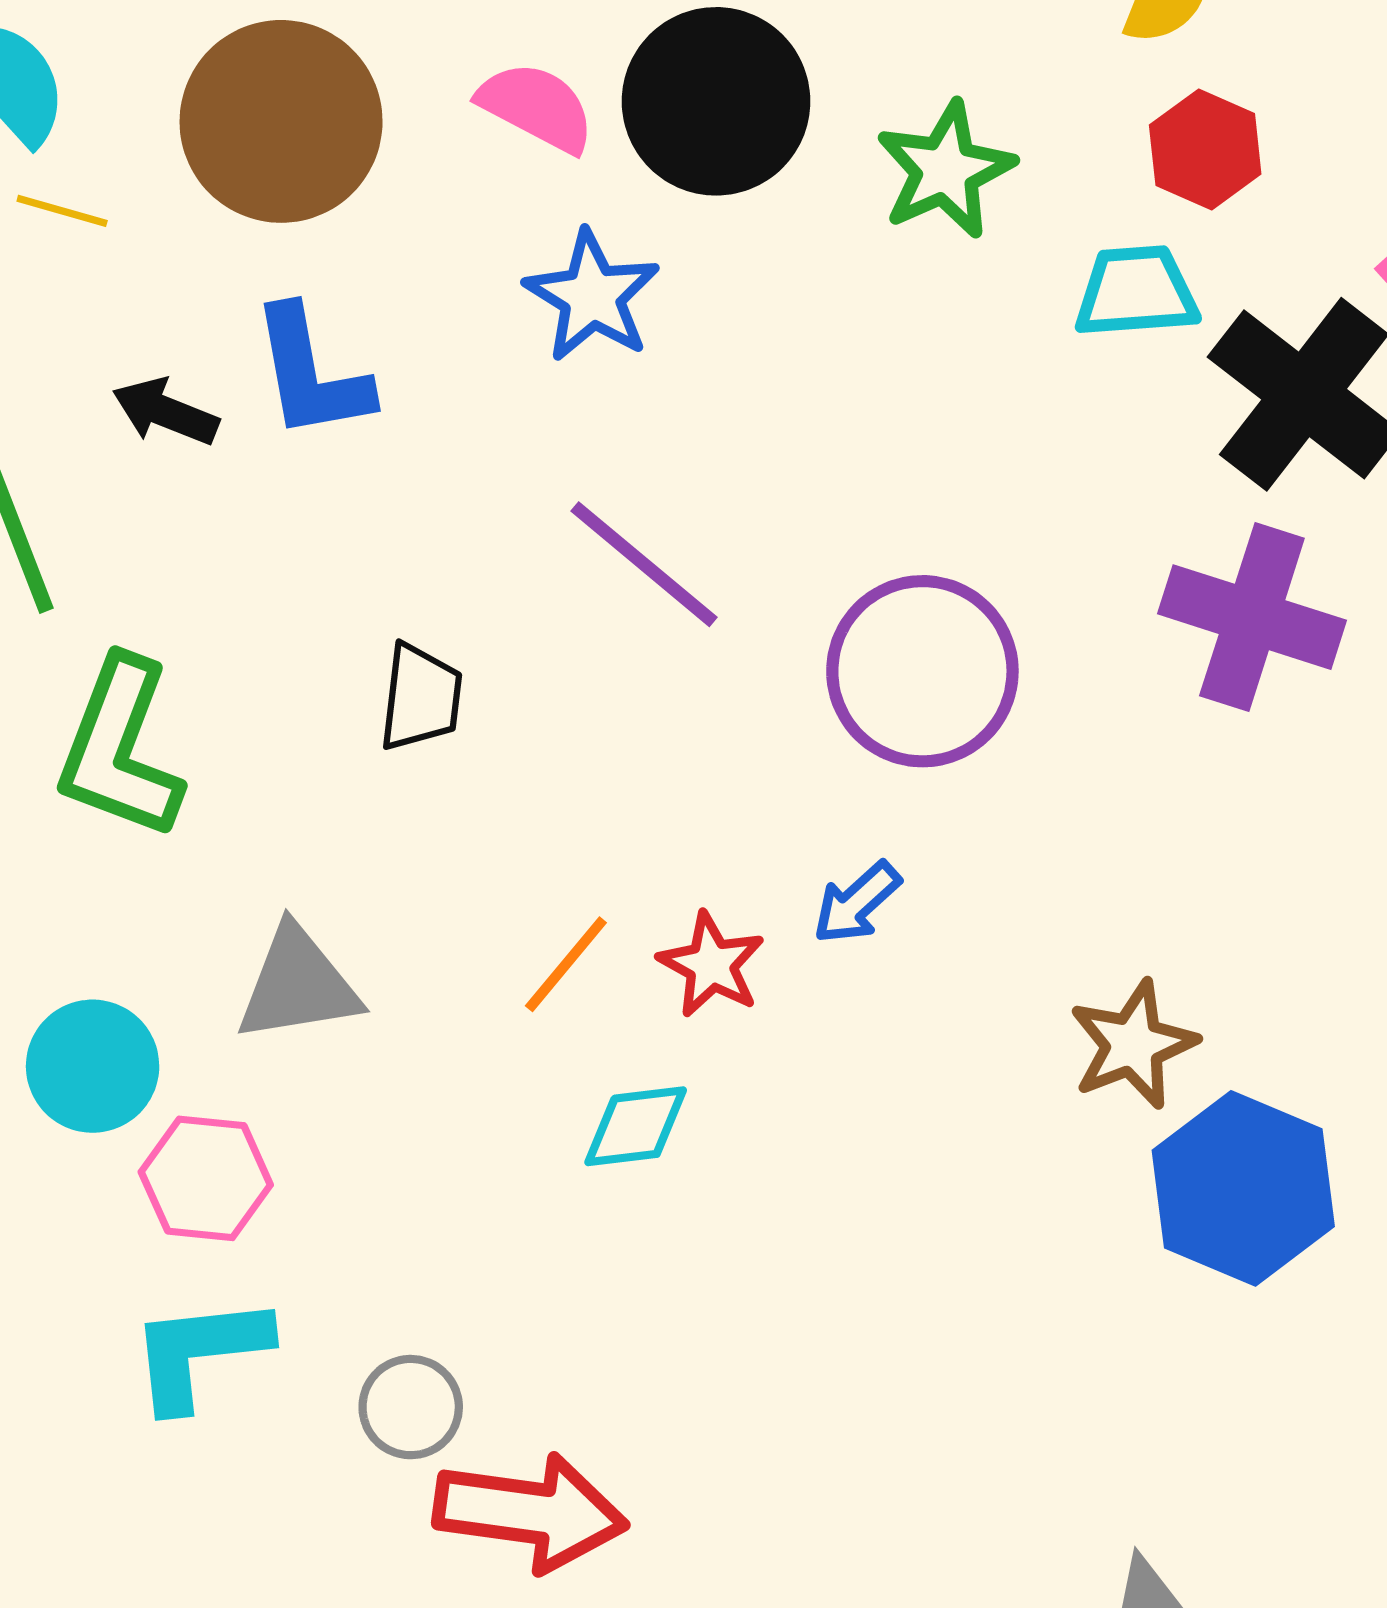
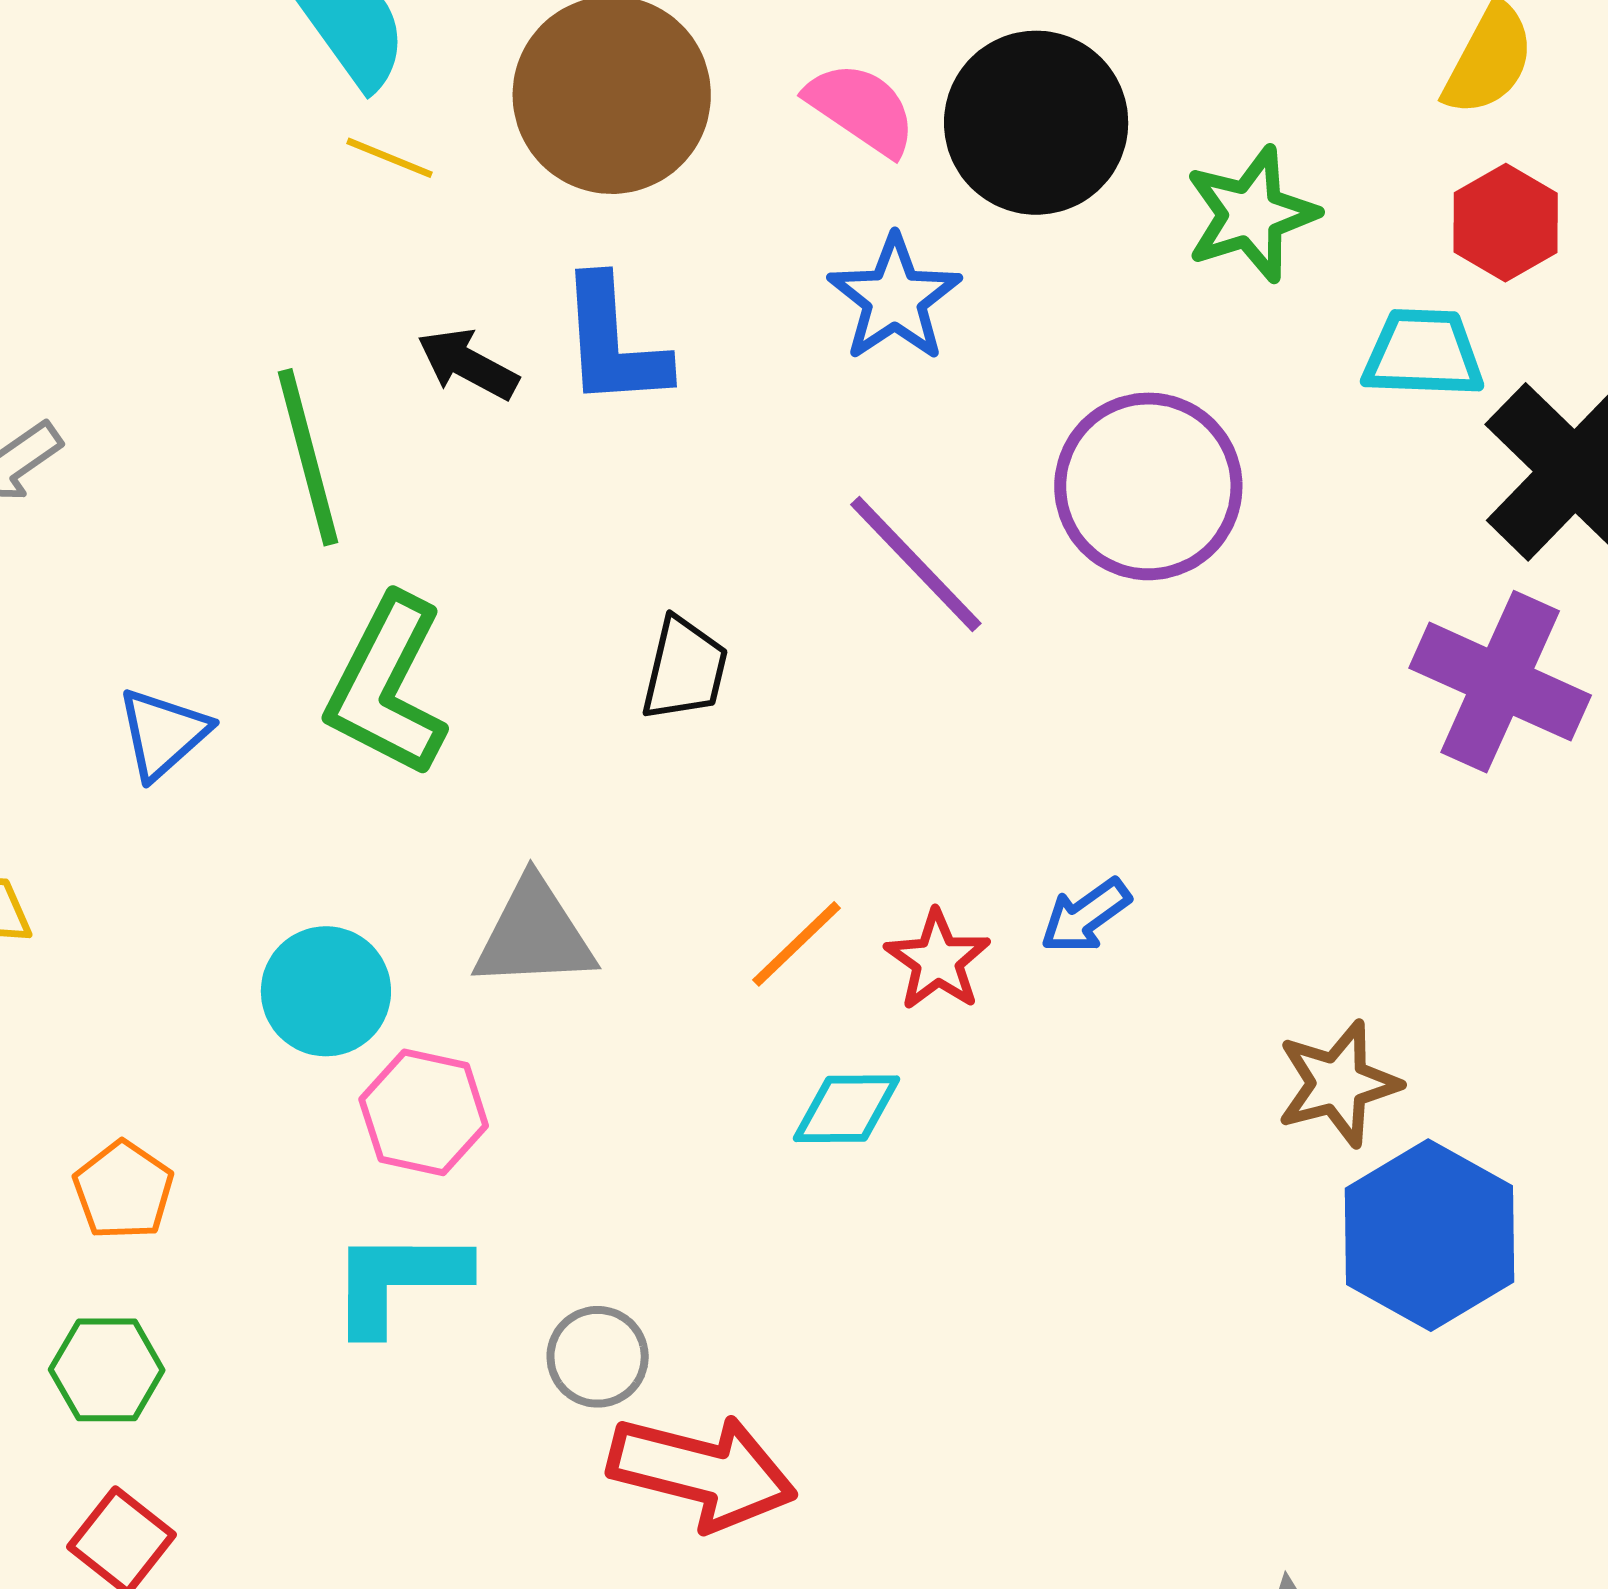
purple circle: (922, 671) -> (1148, 486), moved

